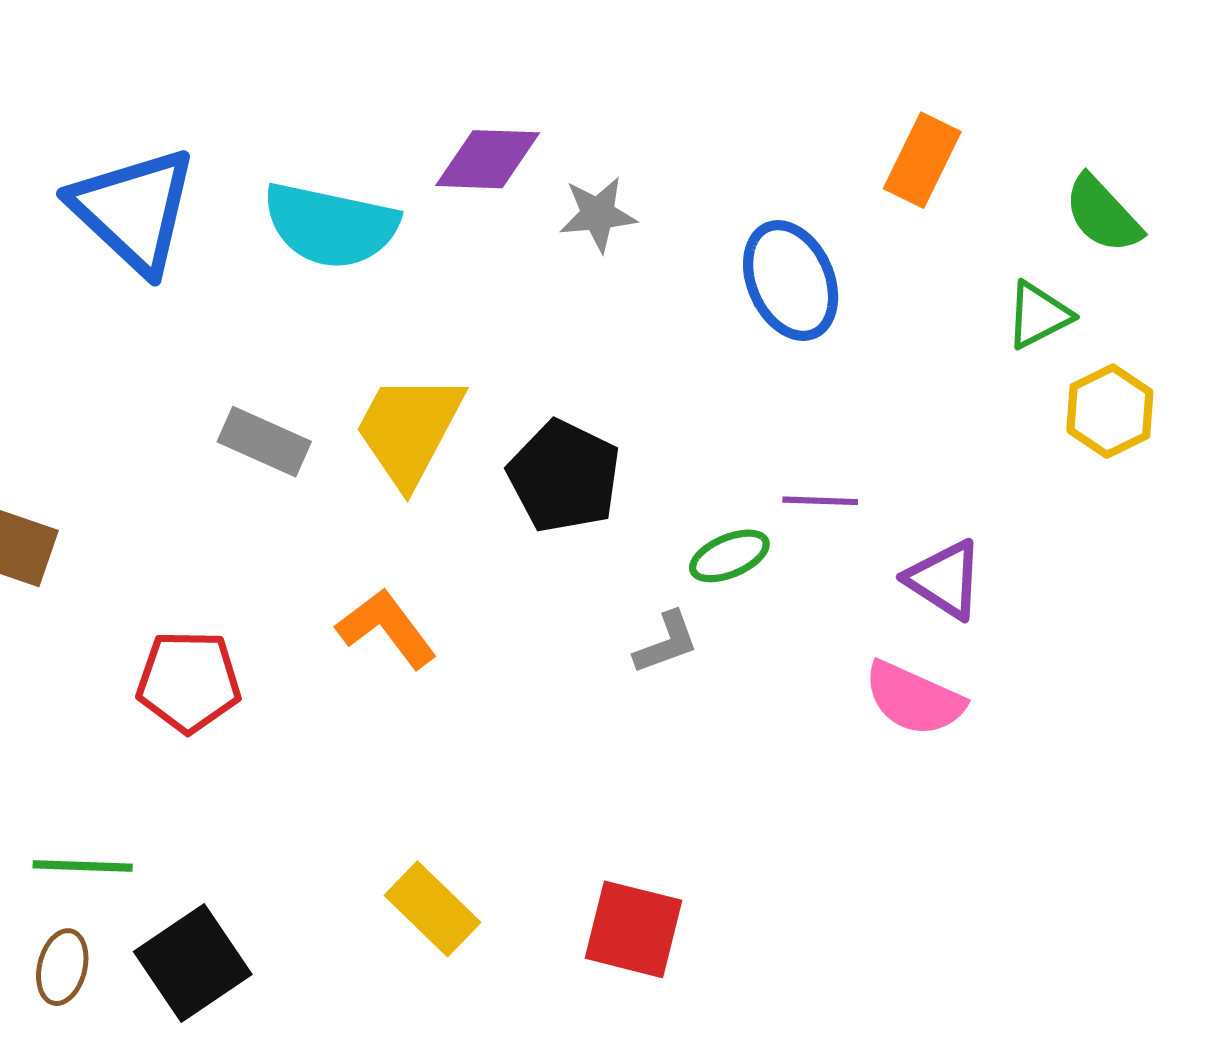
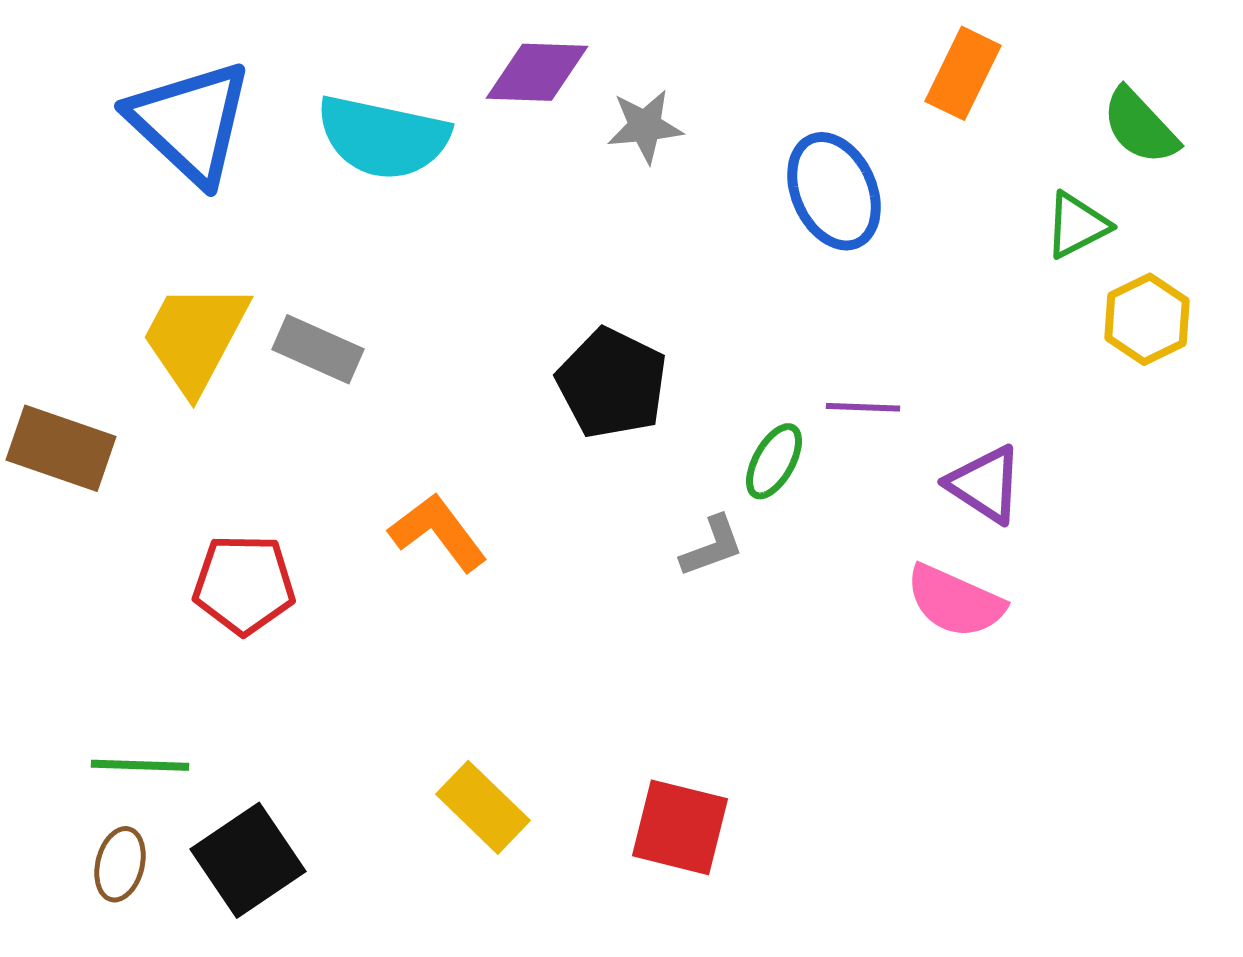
yellow trapezoid: (409, 429) -> (195, 337), moved
green ellipse: (729, 556) -> (774, 461), turned -38

